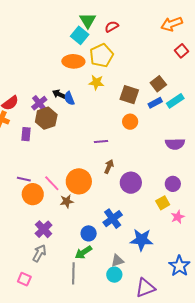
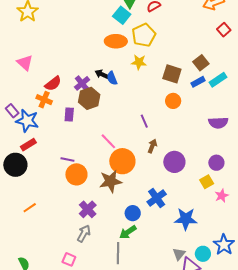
purple line: (101, 142) -> (144, 121), turned 72
pink line: (52, 183) -> (108, 141), moved
brown star: (67, 201) -> (111, 181), size x1.6
gray triangle: (117, 261) -> (179, 254), moved, turned -32
cyan circle: (114, 275) -> (203, 254), moved

